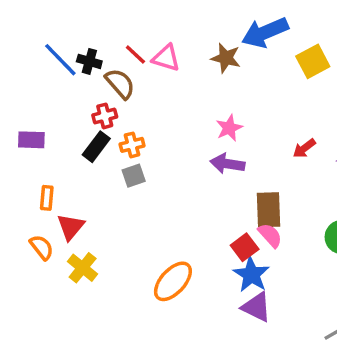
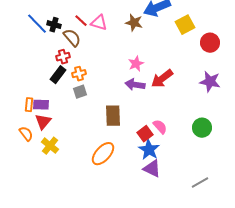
purple rectangle: (31, 140) -> (41, 105), moved
red arrow: (304, 148) -> (162, 79), moved, size x1.6
brown rectangle: (268, 210) -> (113, 116), moved

